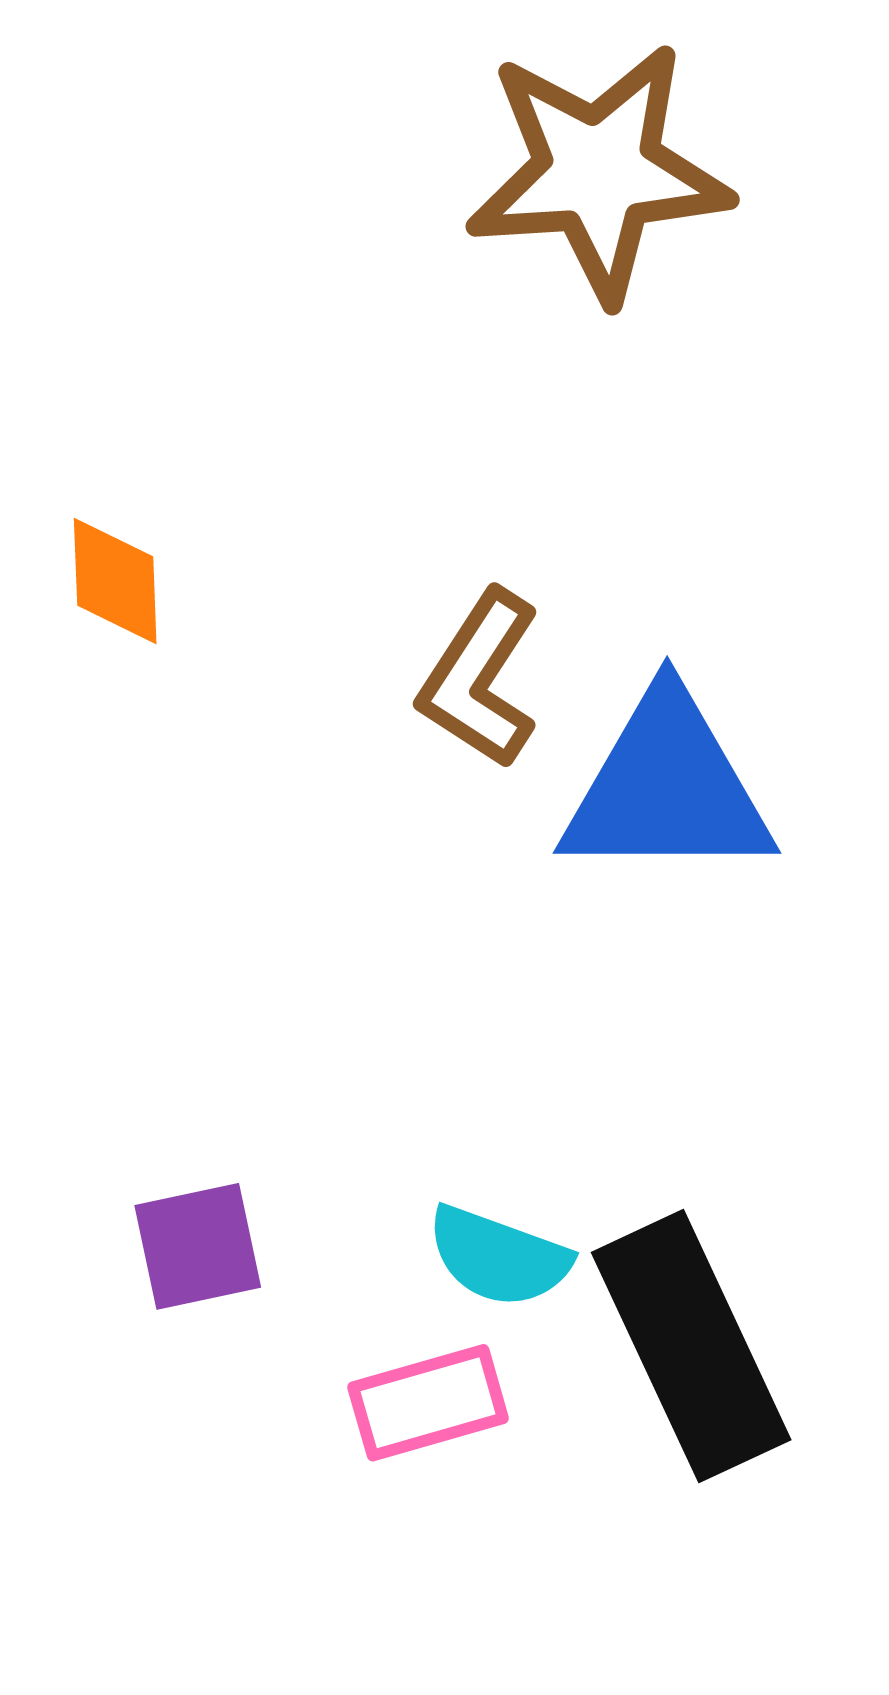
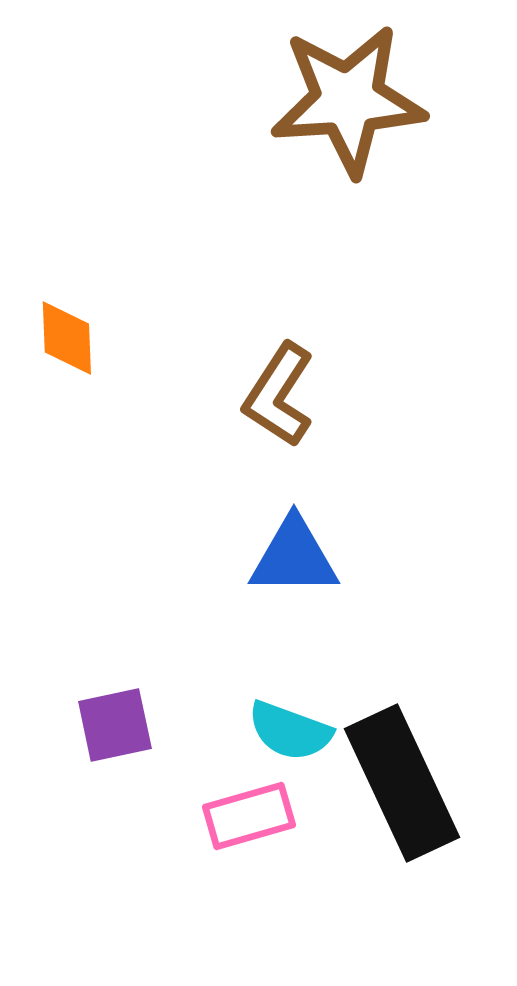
blue triangle: (667, 787) -> (294, 557), moved, size x0.7

